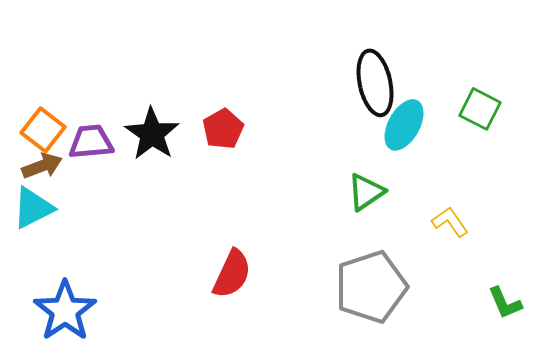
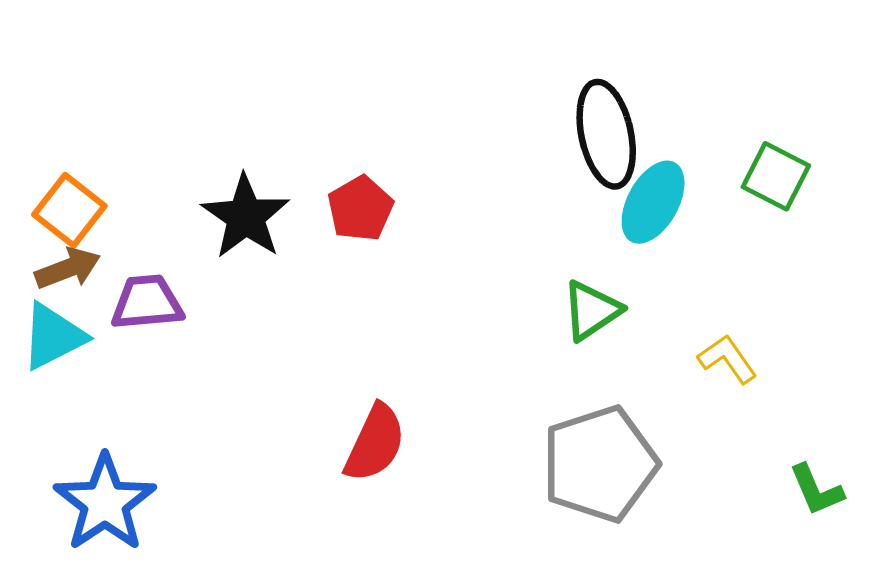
purple trapezoid: (91, 142) -> (147, 302), moved

